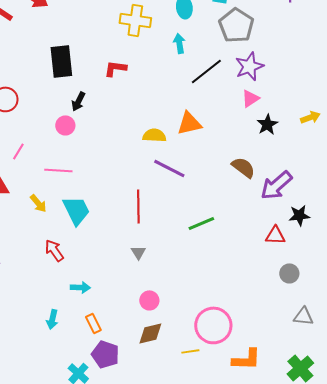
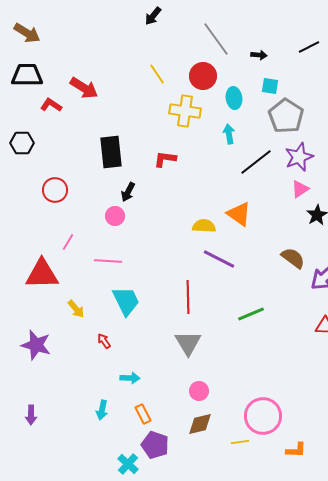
orange triangle: (189, 123) -> (239, 214), turned 48
yellow arrow: (38, 203) -> (76, 309), moved
red arrow: (54, 250) -> (104, 341), size x0.7
gray triangle: (138, 252) -> (188, 343), size x1.8
orange L-shape: (246, 359) -> (296, 450), size x0.7

